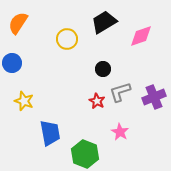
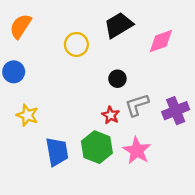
pink star: (120, 132) -> (137, 151), size x1.4
green hexagon: (85, 154) -> (97, 147), moved

